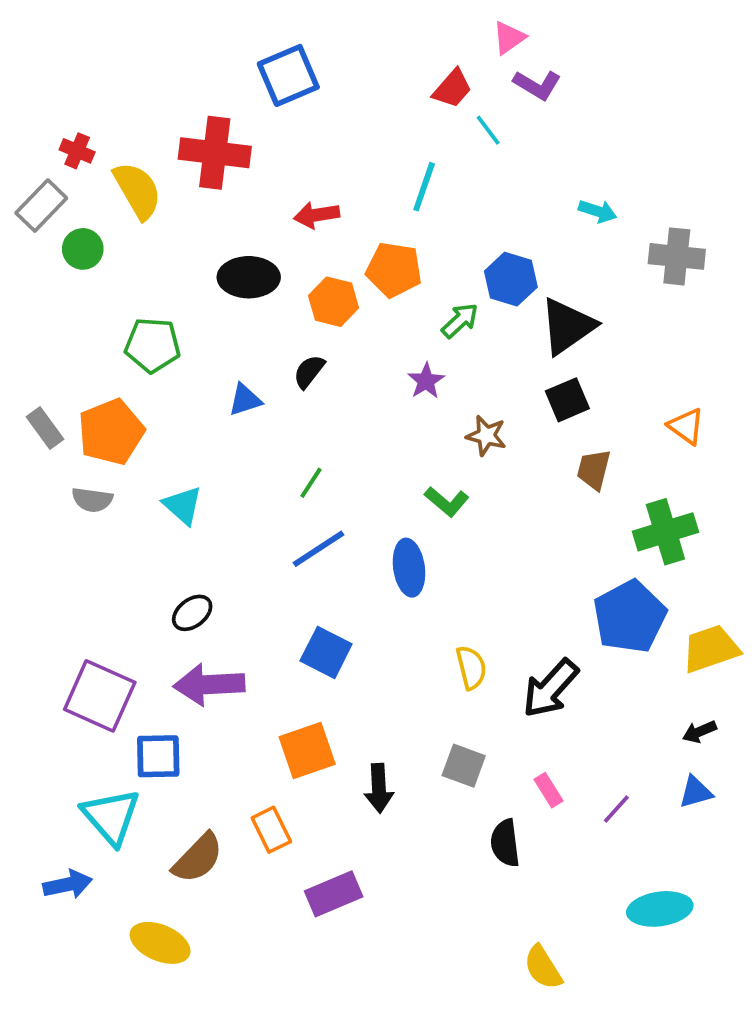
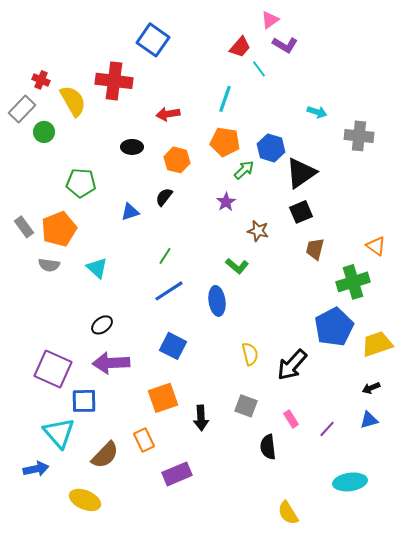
blue square: (288, 75) -> (153, 40), turned -32
orange pentagon: (394, 270) -> (225, 142), moved
black ellipse: (249, 277) -> (132, 147), size x0.7
orange triangle: (686, 426) -> (376, 246), moved

